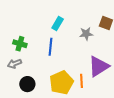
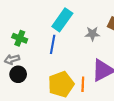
cyan rectangle: (58, 23) -> (62, 20), size x1.5
black circle: (27, 84) -> (18, 74), moved

